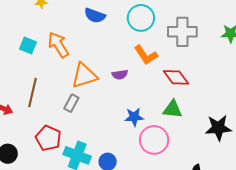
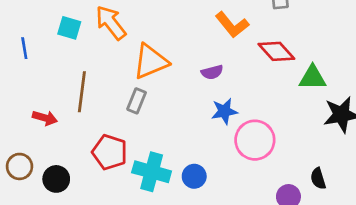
purple semicircle: (120, 75) -> (212, 72), moved
green triangle: (173, 109) -> (313, 78), moved

